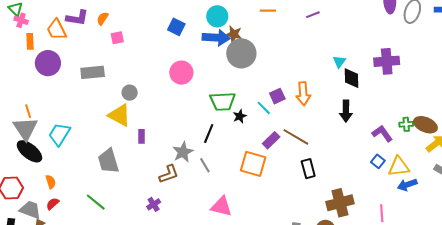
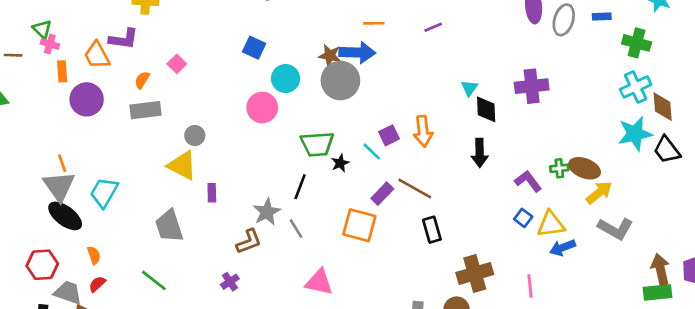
cyan circle: (217, 16) -> (286, 79), moved
orange semicircle: (103, 19) -> (142, 80), moved
pink square: (117, 38) -> (177, 64), turned -32
blue arrow: (216, 38) -> (357, 53), moved

